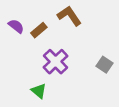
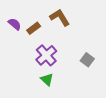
green triangle: (39, 91) -> (47, 79), moved

